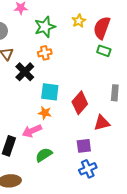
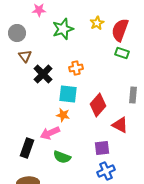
orange cross: (45, 53) -> (76, 68), moved
red triangle: (102, 123) -> (120, 125), turned 42
green semicircle: (44, 155) -> (62, 157), turned -126

